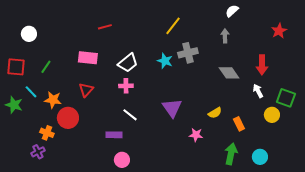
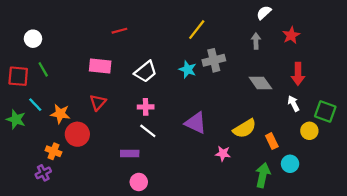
red star: (279, 31) -> (291, 35), moved
green line: (46, 67) -> (43, 69), moved, turned -64
pink cross: (126, 86) -> (146, 107), moved
purple triangle: (172, 108) -> (196, 123), turned -30
yellow semicircle: (215, 113) -> (245, 129), size x1.5
cyan circle: (260, 157) -> (290, 164), moved

